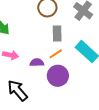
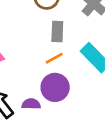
purple semicircle: (37, 63) -> (31, 104), moved

